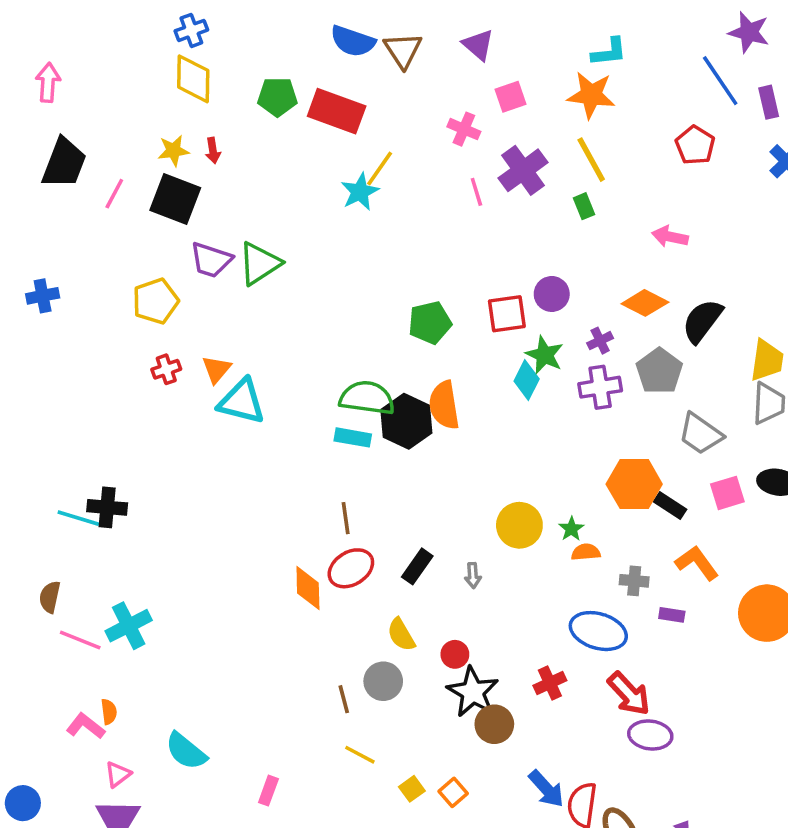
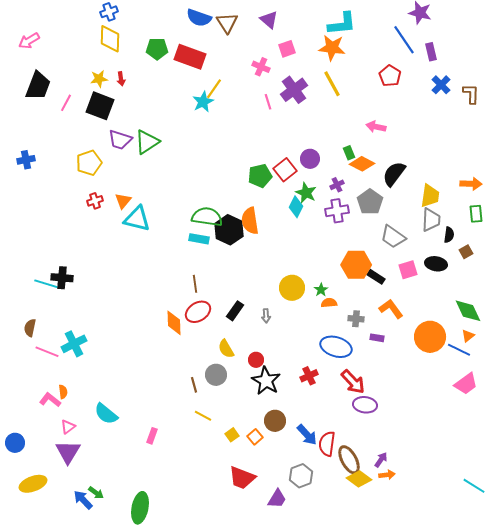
cyan L-shape: (609, 52) -> (342, 24), size x1.4
pink arrow: (48, 82) -> (29, 41), turned -125
green rectangle: (584, 206) -> (349, 153), moved
red square: (507, 314) -> (285, 170), turned -30
green pentagon: (430, 323) -> (260, 176), moved
brown circle: (494, 724) -> (275, 421), moved

